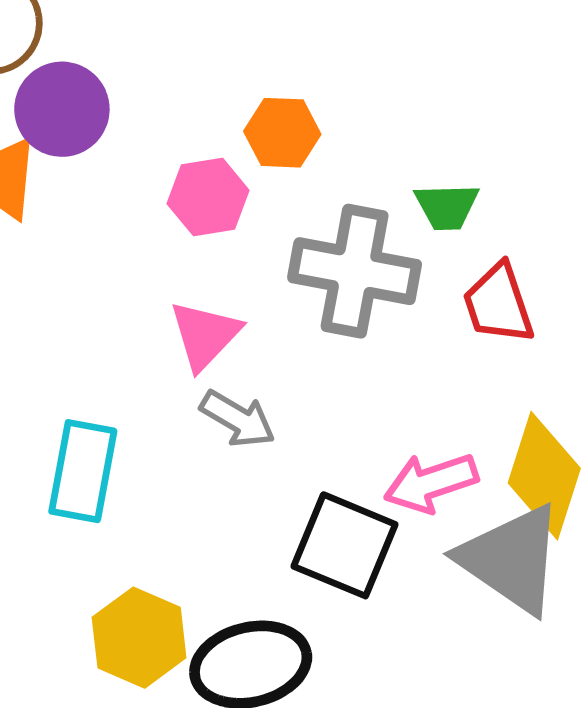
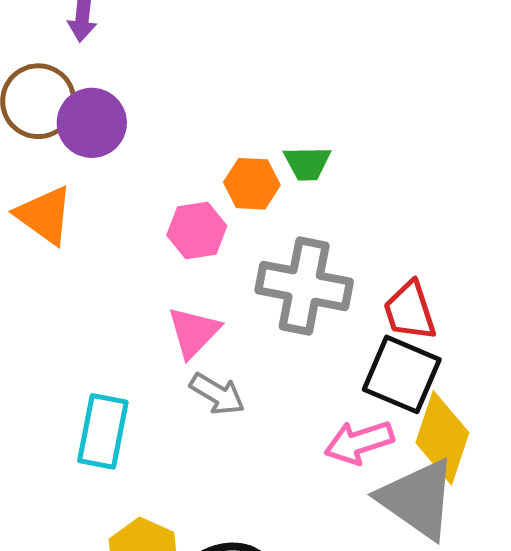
purple circle: (62, 109) -> (92, 123), moved
green trapezoid: (447, 206) -> (307, 163), moved
black square: (345, 545) -> (402, 374), moved

